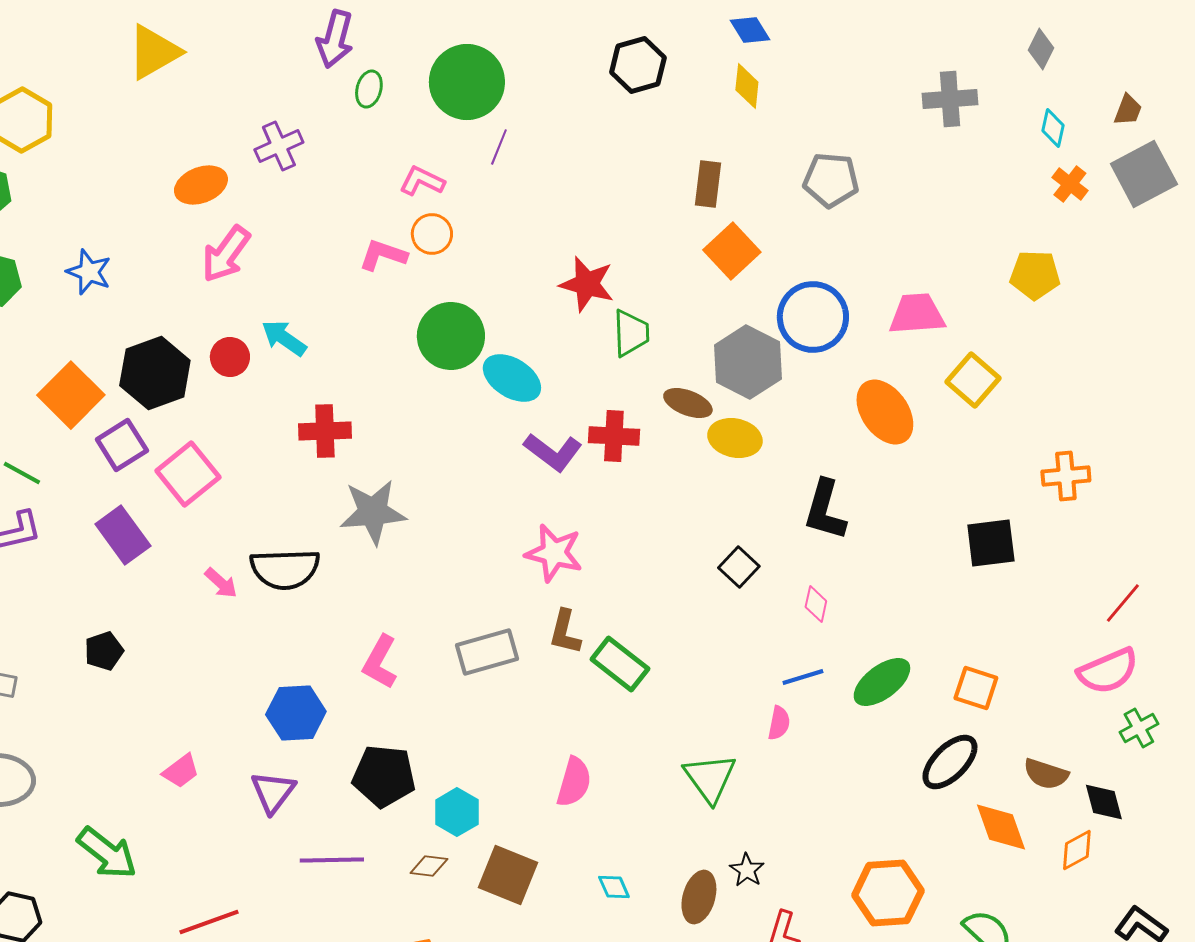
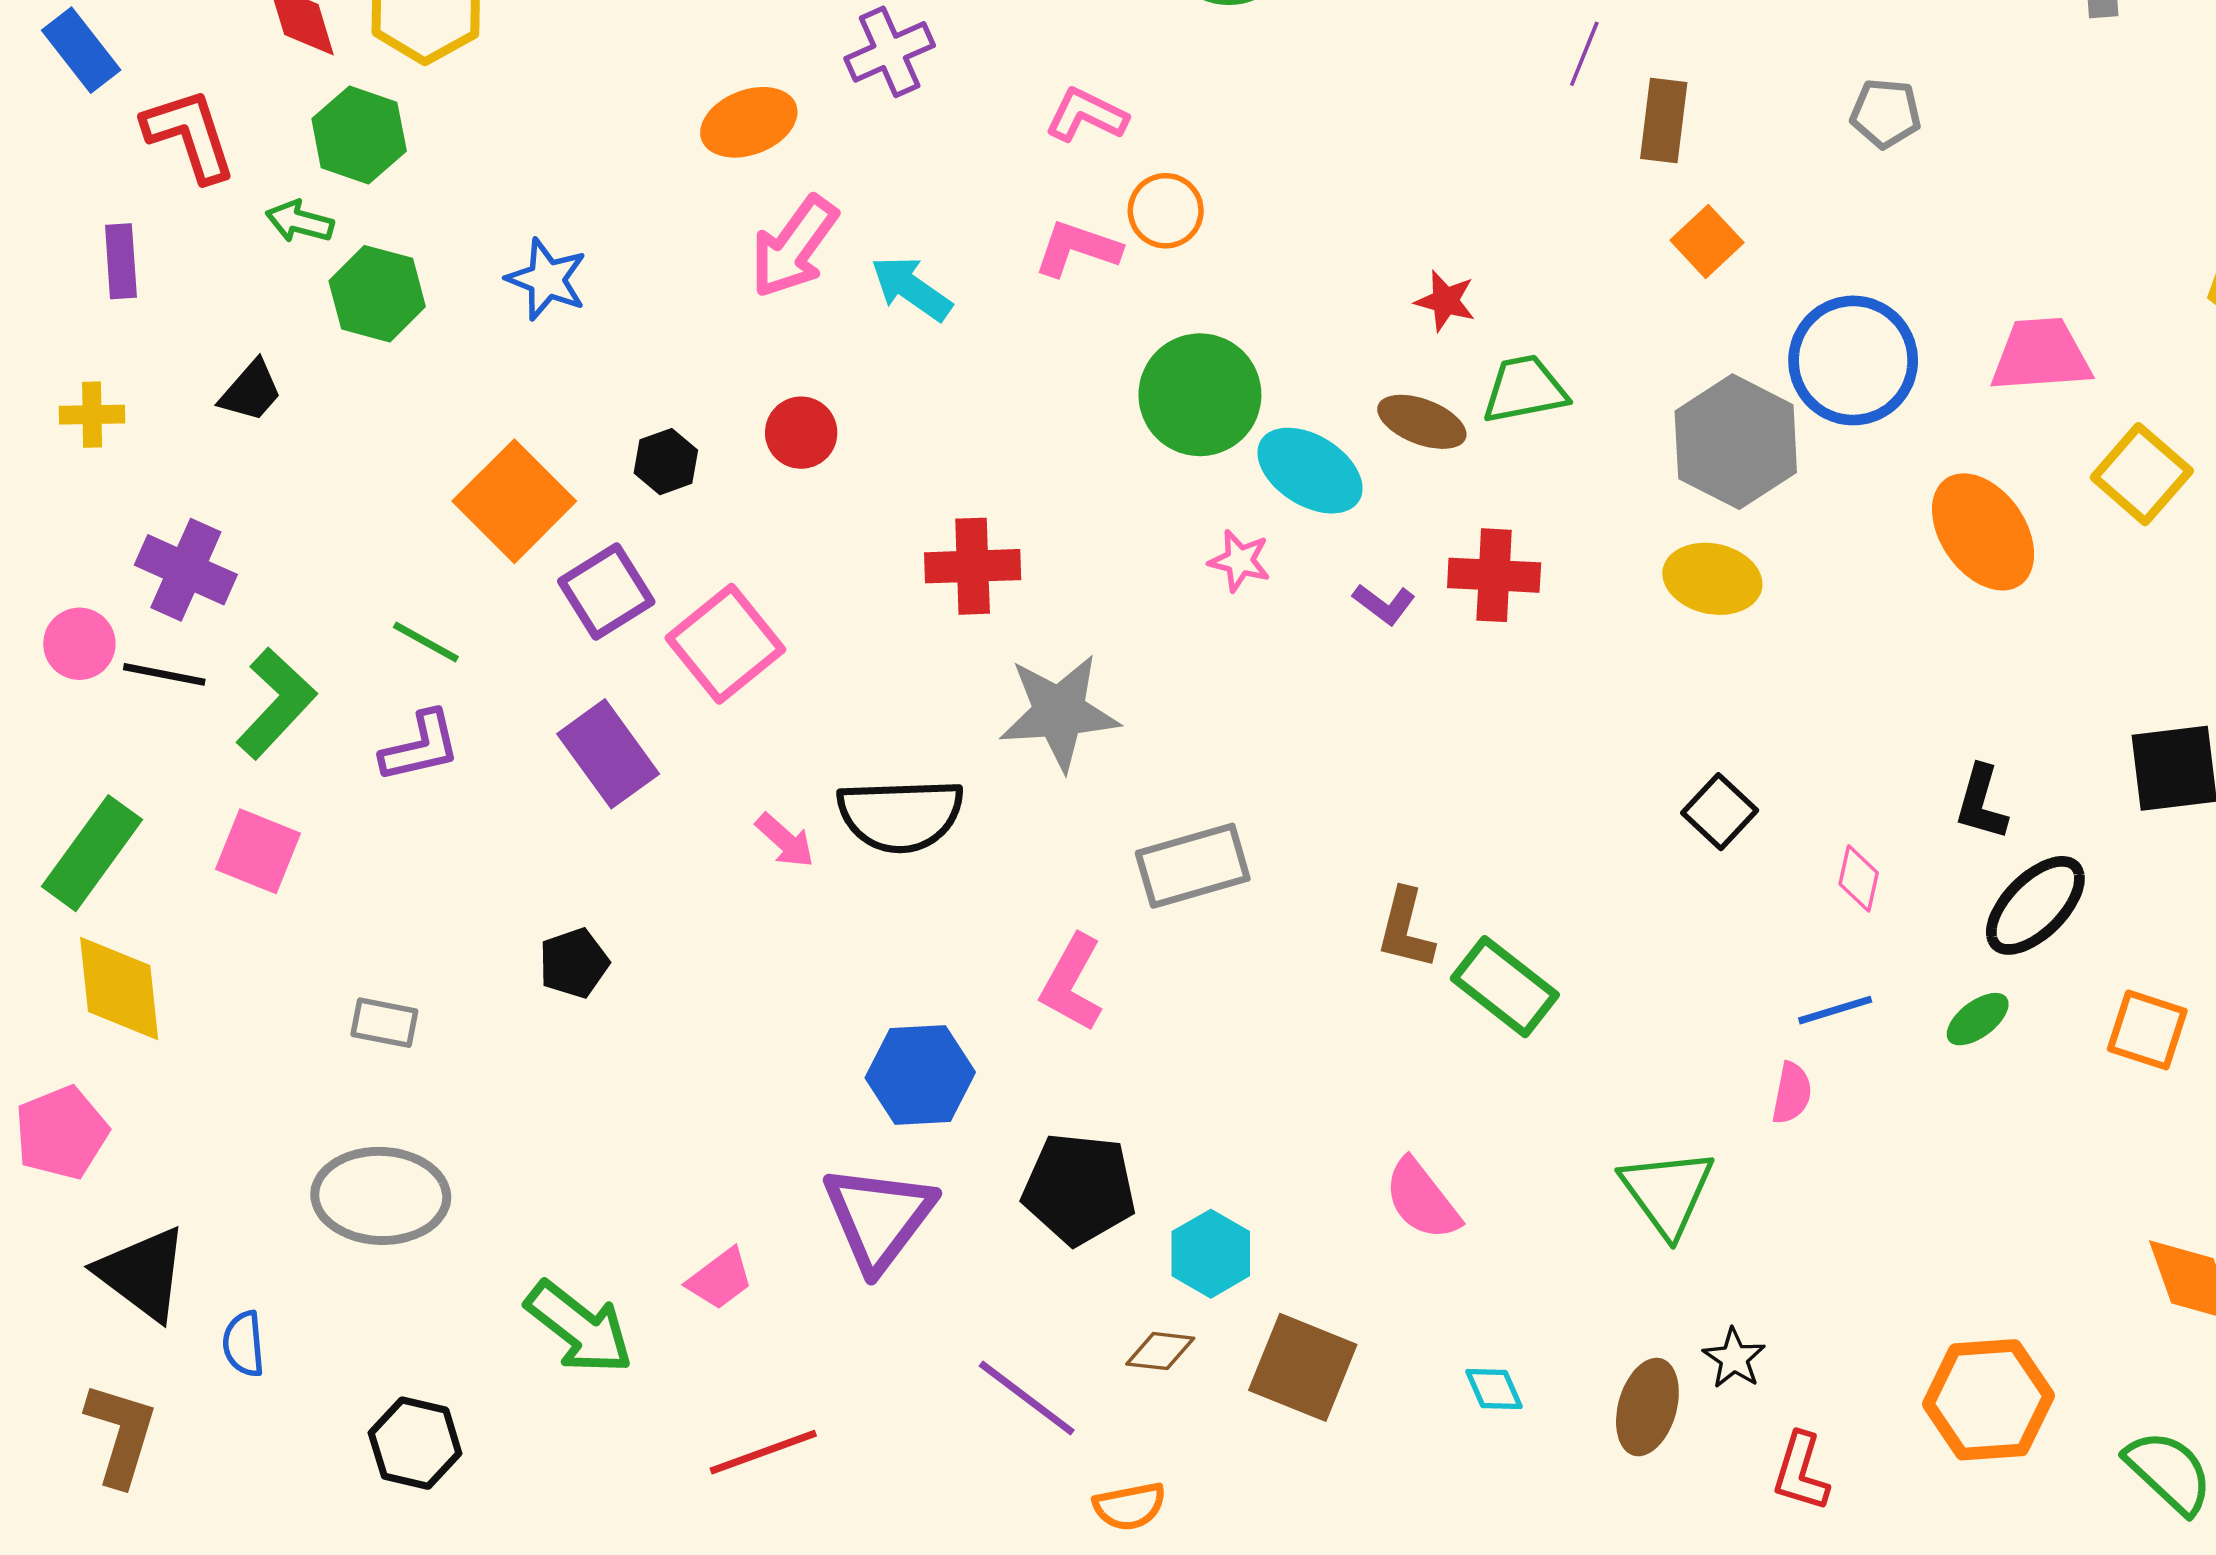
purple line: (499, 147) -> (1584, 54), moved
gray pentagon: (831, 180) -> (1886, 113), size x0.7
pink L-shape: (422, 181) -> (1086, 115), moved
orange square: (732, 251) -> (1707, 241), size x0.7
red star: (587, 284) -> (1445, 301), size x0.6
green trapezoid: (631, 333) -> (1525, 389), turned -99
cyan arrow: (284, 338) -> (911, 288), moved
black hexagon: (155, 373) -> (666, 462), size x0.5
brown ellipse: (688, 403) -> (1422, 422), moved
purple L-shape: (553, 452) -> (1384, 604), size x0.6
black L-shape: (825, 510) -> (1981, 803), moved, size x0.7
pink star: (554, 553) -> (1240, 561), moved, size x0.6
gray rectangle: (487, 652) -> (1193, 866), moved
green ellipse: (882, 682) -> (1978, 1019), size x0.6
black ellipse: (950, 762) -> (2035, 905), moved
pink trapezoid: (181, 771) -> (720, 1279), moved
pink semicircle: (574, 782) -> (1422, 1200), turned 126
purple triangle: (273, 792) -> (879, 1218), size x1.4
purple line: (332, 860) -> (1027, 1398), moved, turned 38

